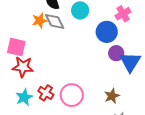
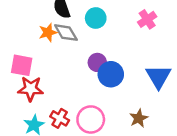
blue circle: (107, 32) -> (111, 74), moved
purple circle: (116, 53) -> (97, 62), moved

